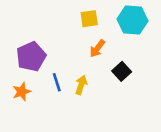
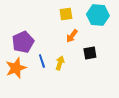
black square: (122, 71) -> (90, 53), turned 32
orange star: (22, 92) -> (16, 68), size x1.5

